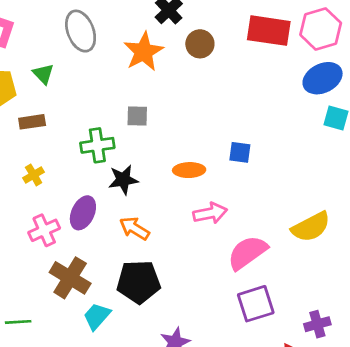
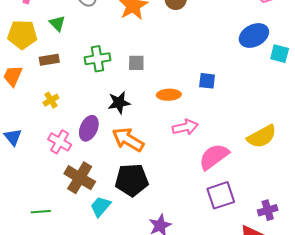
blue ellipse: (323, 78) -> (254, 35), moved
gray square: (137, 116) -> (136, 63), moved
green cross: (97, 145) -> (98, 59), moved
orange arrow: (134, 228) -> (128, 140), size x1.4
pink cross: (44, 230) -> (60, 142), turned -35

